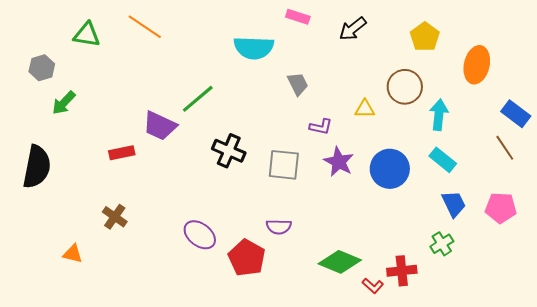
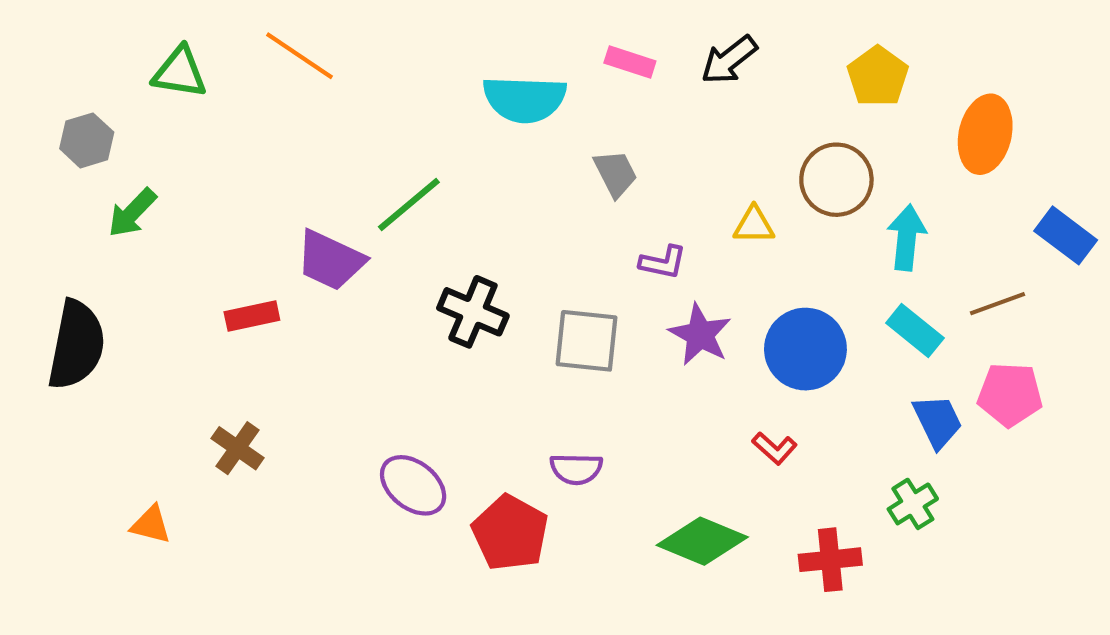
pink rectangle: (298, 17) -> (630, 62), moved
brown line: (505, 148) -> (998, 304), moved, turned -76
pink pentagon: (501, 208) -> (1010, 394), moved
red L-shape: (373, 286) -> (774, 448), moved

